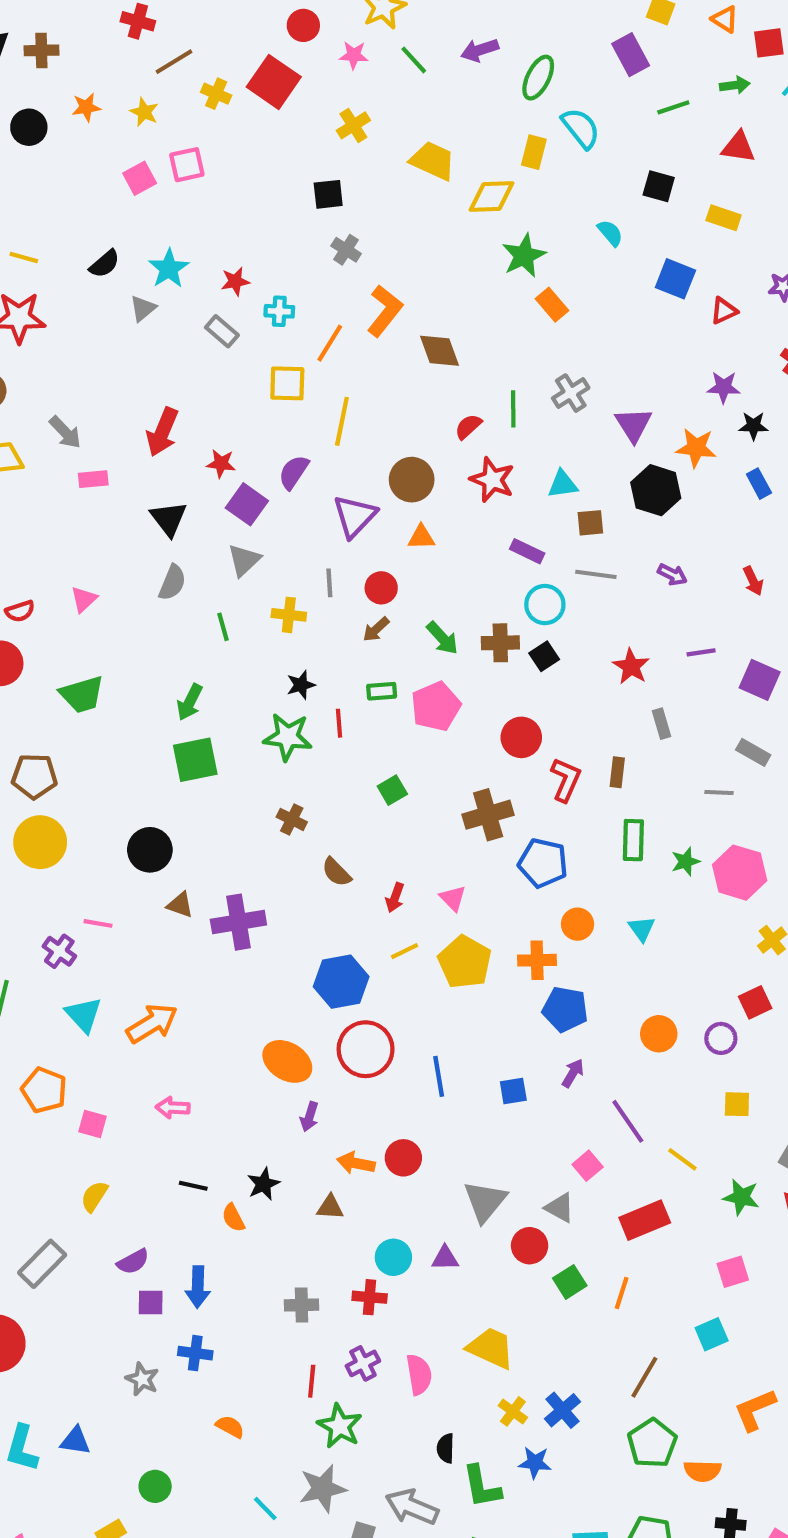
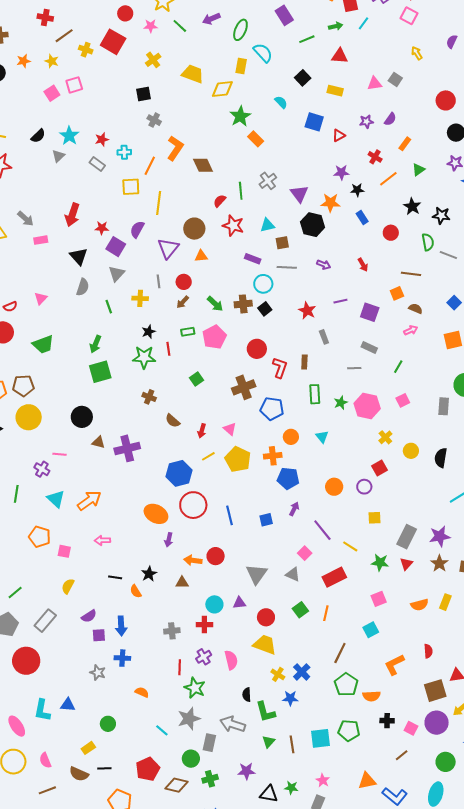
black square: (659, 186) -> (303, 78), turned 35
red circle: (530, 1246) -> (266, 617), moved

